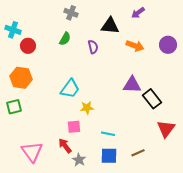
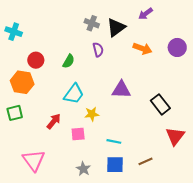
gray cross: (71, 13) -> (92, 23), moved
black triangle: (110, 26) -> (116, 27), turned -42
green semicircle: (65, 39) -> (69, 61), moved
red circle: (28, 46) -> (36, 60), moved
purple triangle: (132, 85) -> (121, 90), moved
red arrow: (65, 146) -> (54, 121), moved, turned 77

